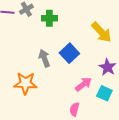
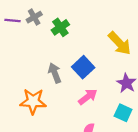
green cross: (49, 18) -> (60, 27), turned -35
pink arrow: (83, 84) -> (88, 97), moved

